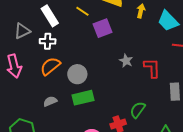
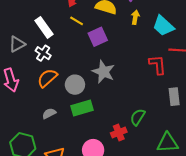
white cross: (48, 41) -> (43, 53), turned 35
gray star: (126, 61) -> (103, 72), moved, size x1.6
red L-shape: (152, 68) -> (158, 65), moved

